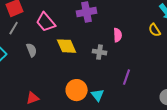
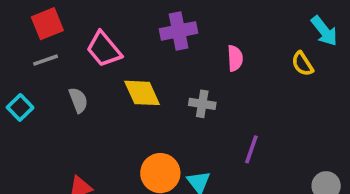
gray line: (14, 28) -> (46, 60), turned 40
pink semicircle: (118, 35) -> (235, 58), moved

